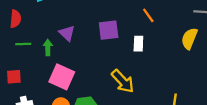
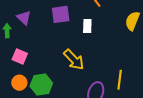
pink square: (62, 77) -> (20, 56), size x0.7

